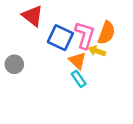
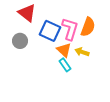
yellow arrow: (97, 51) -> (82, 52), moved
gray circle: (14, 64) -> (20, 41), moved

